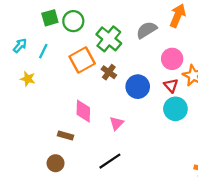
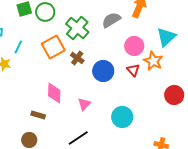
cyan line: (43, 51) -> (18, 47), moved
cyan circle: (175, 109) -> (122, 117), moved

